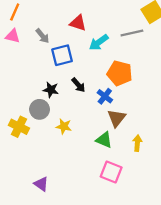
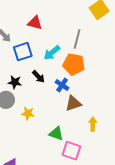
gray line: (132, 33) -> (77, 39), moved, turned -60
cyan arrow: (99, 42) -> (52, 53), moved
brown triangle: (116, 118) -> (73, 103), turned 36
green triangle: (104, 140) -> (56, 134), moved

